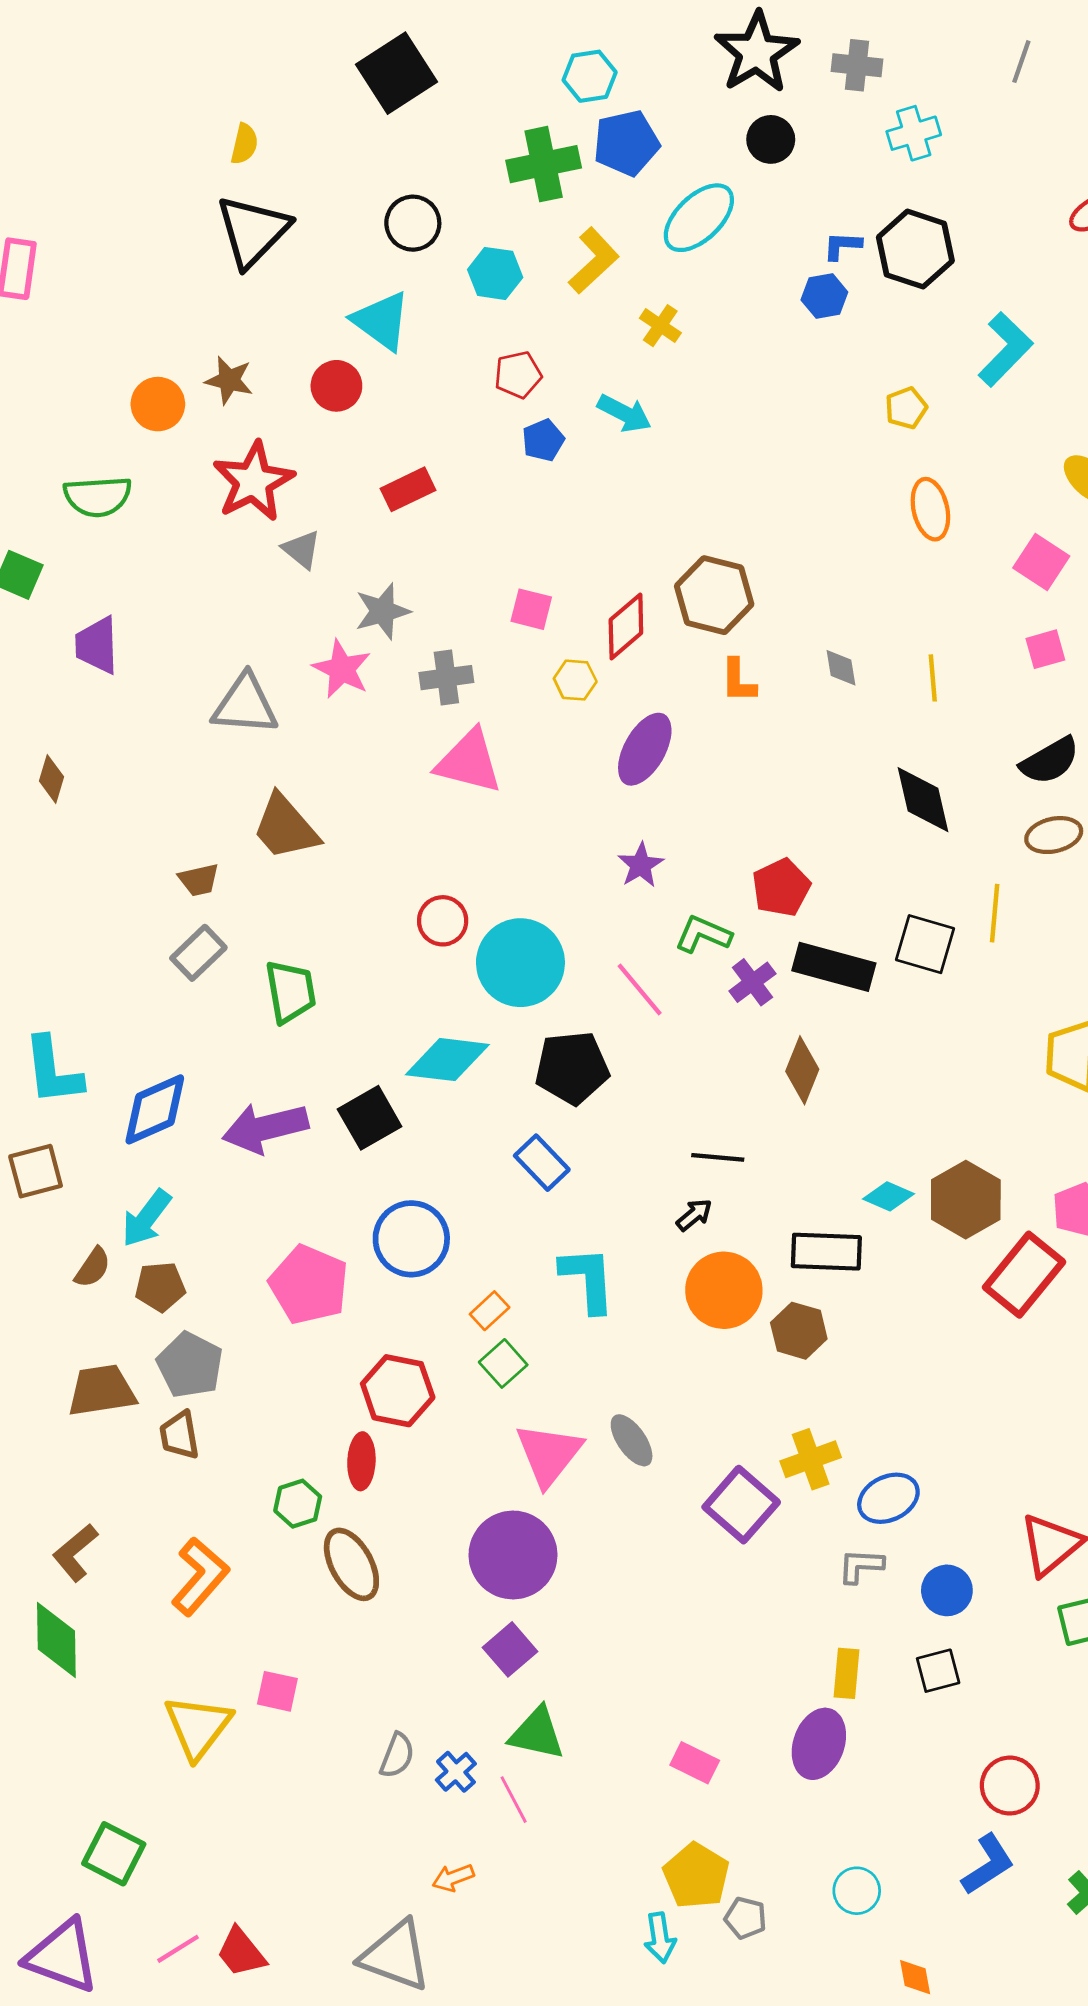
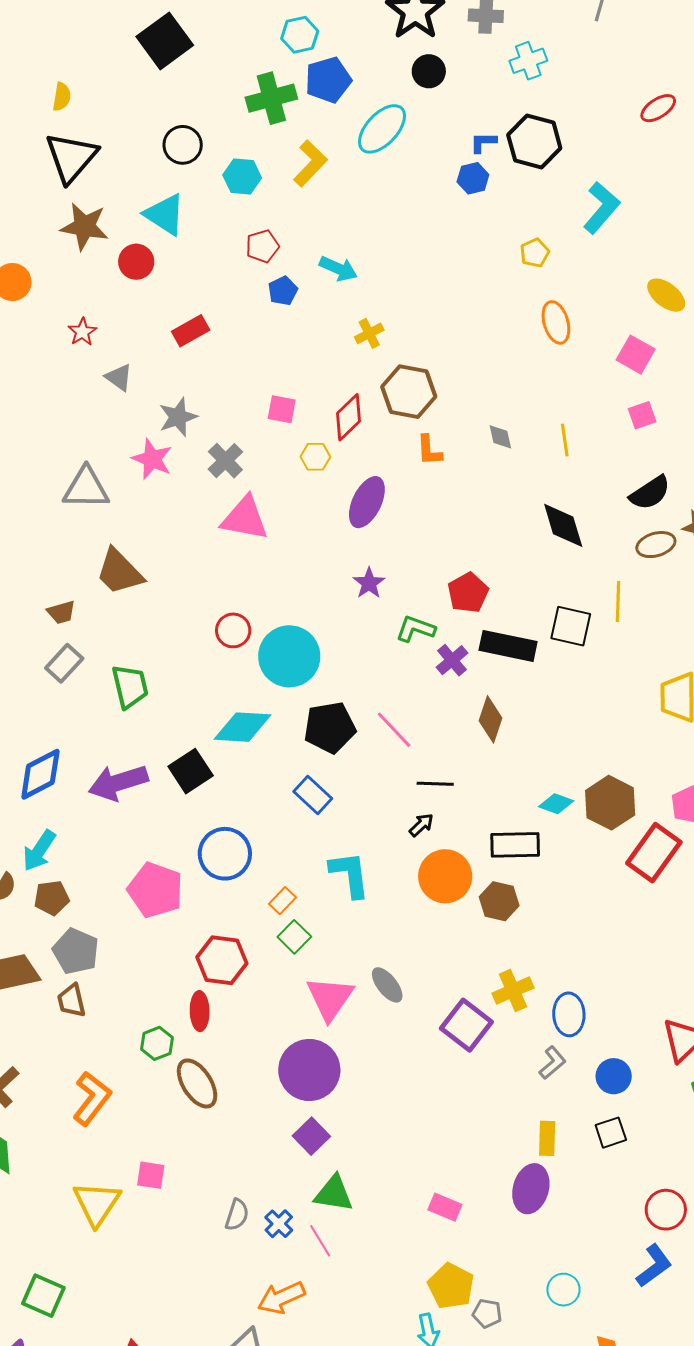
yellow cross: (660, 326) -> (369, 333), moved, turned 32
brown star: (229, 380) -> (84, 226), moved, size x1.4
red star: (253, 481) -> (82, 332), size x0.5
gray cross: (446, 678) -> (225, 461), turned -33
pink line: (640, 990) -> (394, 730), moved
blue ellipse: (888, 1498) -> (569, 1014), turned -63
gray L-shape: (861, 1566) -> (552, 1063), turned 140
orange arrow: (453, 1878) -> (281, 1298), size x1.6

